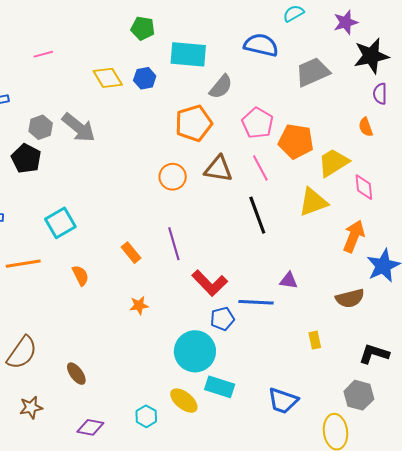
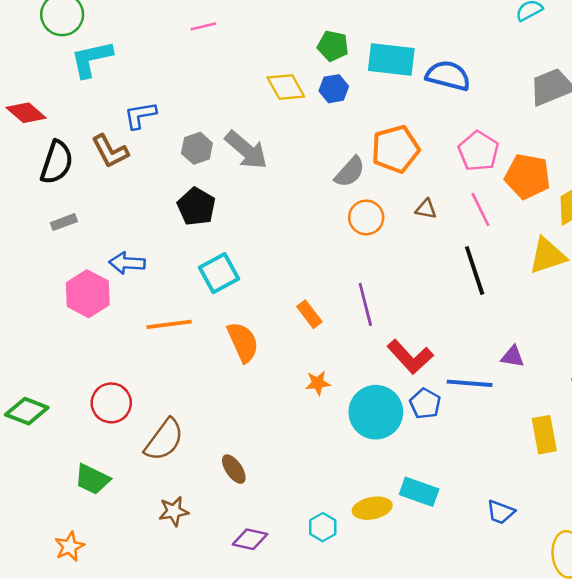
green pentagon: (143, 28) -> (333, 46), moved
blue semicircle: (261, 45) -> (448, 76), moved
pink line: (43, 54) -> (203, 26), moved
gray semicircle: (221, 87) -> (350, 172), moved
black pentagon: (26, 159) -> (196, 207), moved
brown triangle: (218, 169) -> (426, 209), size x0.6
orange semicircle: (80, 276) -> (243, 342), size x1.5
blue pentagon: (222, 319) -> (425, 404), turned -30
yellow rectangle: (315, 340) -> (544, 435), size x1.6
cyan circle: (195, 351) -> (376, 412), moved
yellow ellipse: (184, 401) -> (372, 508), turned -52
blue trapezoid: (283, 401) -> (501, 512), size x0.7

